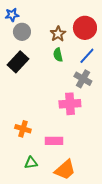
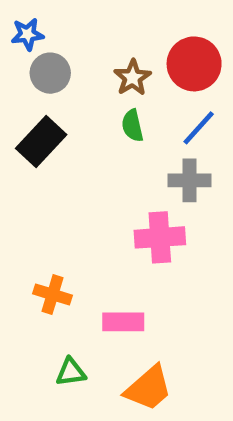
gray cross: (83, 79) -> (190, 180), turned -30

